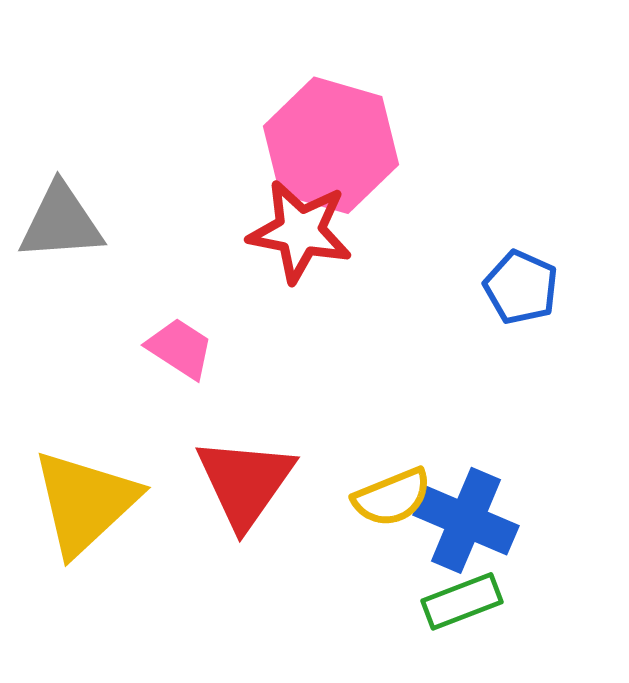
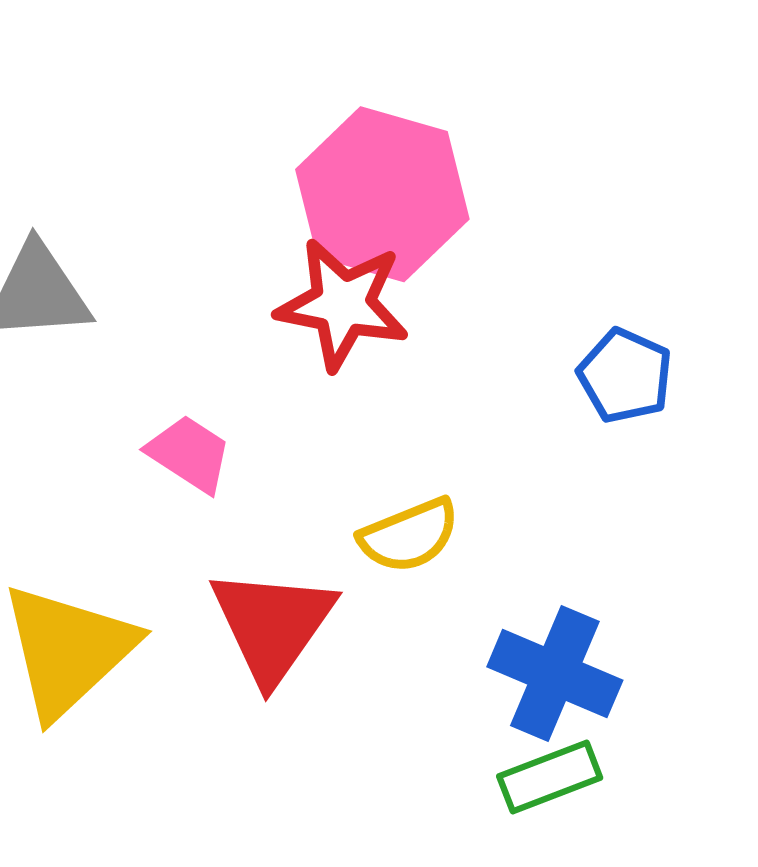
yellow semicircle: (392, 497) -> (409, 535), moved

